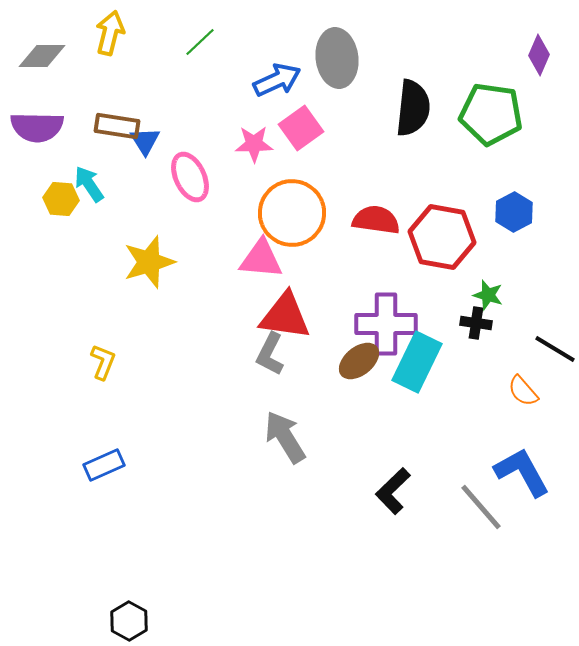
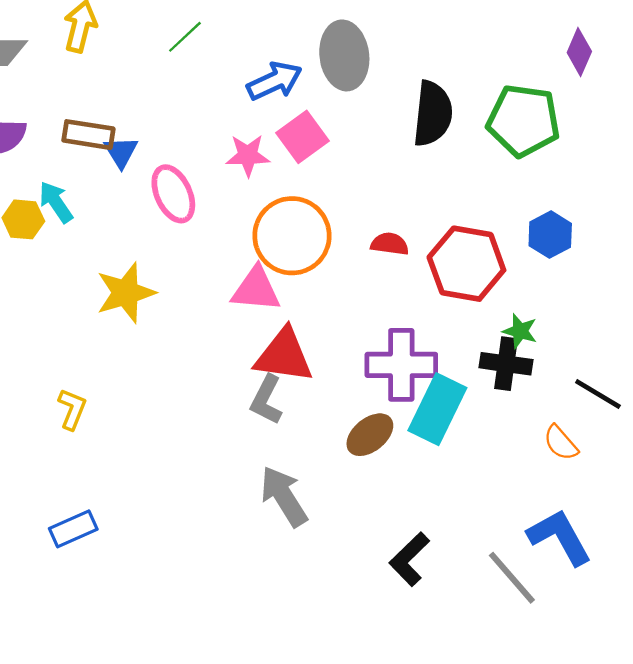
red semicircle: (376, 220) -> (390, 244), size x0.7
black cross: (476, 323) -> (506, 364), size x1.4
brown ellipse: (359, 361) -> (370, 435), moved

